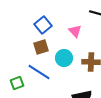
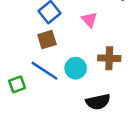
cyan circle: (64, 58) -> (76, 68), moved

